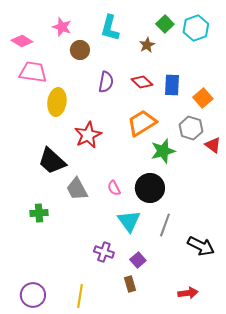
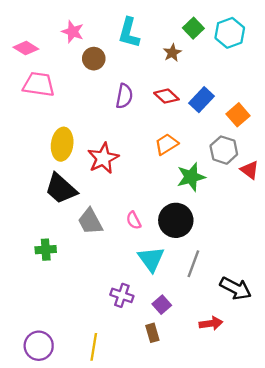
blue rectangle: (172, 85) -> (202, 100), turned 40
yellow ellipse: (57, 102) -> (62, 144), moved
orange trapezoid: (142, 123) -> (166, 144), size x0.7
red arrow: (188, 293) -> (211, 323), moved

